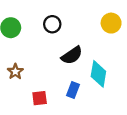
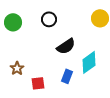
brown star: (15, 72) -> (17, 68), moved
cyan diamond: (98, 74) -> (89, 62), turned 45

